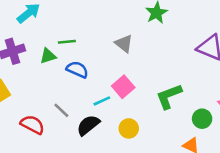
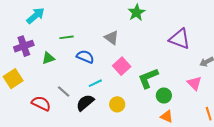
green triangle: (48, 56) -> (48, 58), moved
blue semicircle: (77, 70) -> (85, 57), moved
pink square: (123, 87) -> (122, 66), moved
green circle: (202, 119) -> (164, 96), moved

